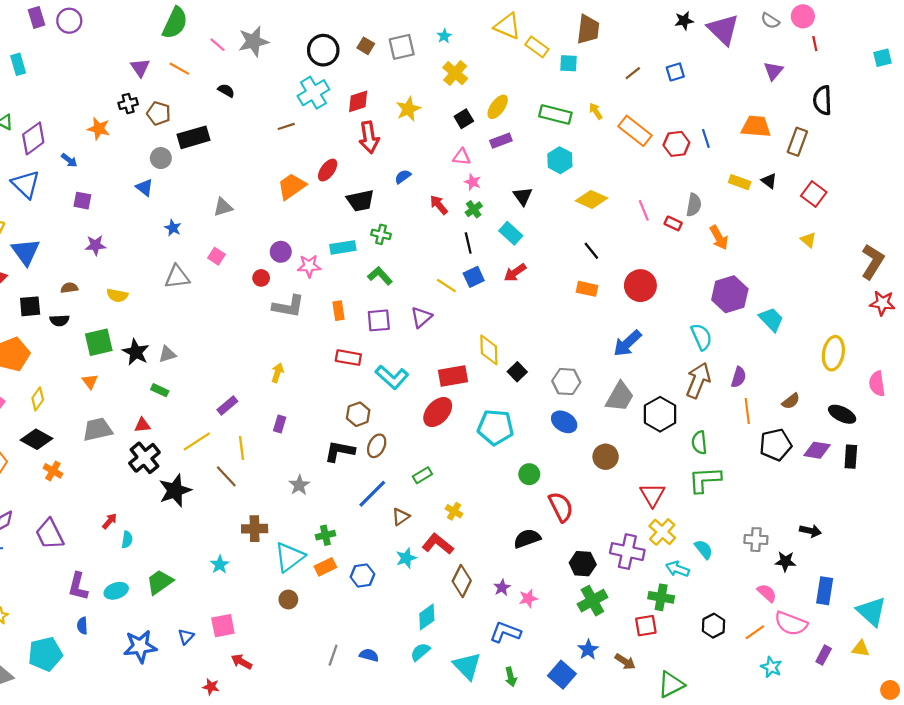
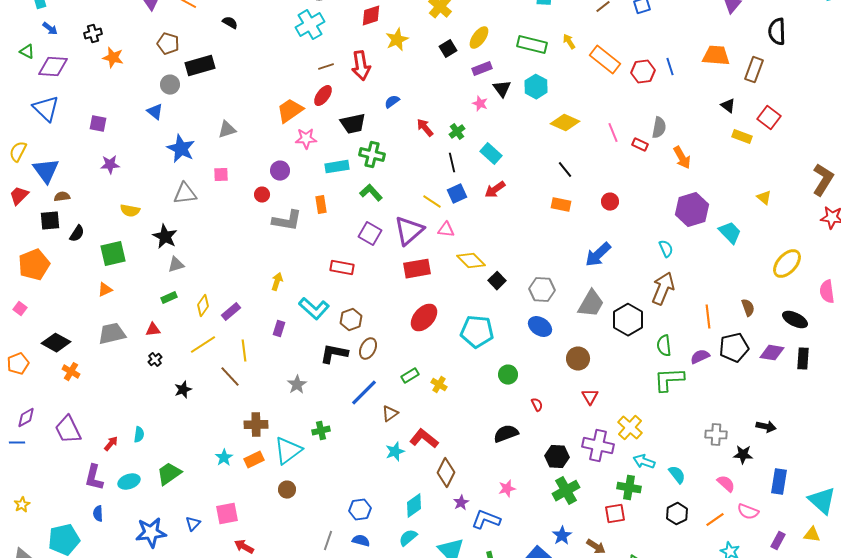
red diamond: (358, 101) -> (371, 16), moved
black cross: (128, 104) -> (93, 34), moved
brown line: (286, 126) -> (326, 67), moved
purple diamond: (33, 138) -> (53, 67), turned 40
pink triangle: (462, 157) -> (446, 230), moved
blue arrow: (69, 160) -> (50, 29), moved
pink star: (473, 182) -> (480, 104), moved
yellow rectangle: (740, 182) -> (742, 137), moved
black triangle: (523, 196) -> (502, 89), moved
blue star: (173, 228) -> (181, 149), size x1.8
green cross: (381, 234) -> (372, 155), size x1.4
yellow triangle: (808, 240) -> (764, 198), moved
pink square: (216, 256) -> (221, 175), turned -35
pink star: (309, 266) -> (306, 139), moved
red circle: (640, 286) -> (610, 202), size x0.6
brown semicircle: (69, 288) -> (62, 197), moved
orange rectangle: (338, 311) -> (321, 205), moved
purple triangle: (421, 317) -> (409, 231), size x1.5
black semicircle: (59, 320) -> (77, 234), turned -54
purple square: (379, 320) -> (370, 234), turned 35
cyan semicircle: (701, 337) -> (666, 249), size x0.7
yellow diamond: (489, 350) -> (471, 261), turned -44
black star: (136, 352) -> (165, 237), moved
yellow ellipse: (833, 353) -> (787, 264), turned 32
red rectangle: (453, 376) -> (417, 269), moved
cyan L-shape: (392, 377) -> (314, 309), moved
purple semicircle: (739, 377) -> (700, 357), moved, turned -132
orange triangle: (90, 382) -> (105, 290), turned 42
green rectangle: (160, 390) -> (169, 298), turned -49
yellow diamond: (38, 399) -> (203, 306), moved
brown semicircle: (791, 401) -> (748, 308), turned -72
black cross: (144, 458) -> (155, 360), size x0.5
black star: (175, 491) -> (183, 390), size x0.6
red triangle: (652, 495) -> (590, 397), moved, size x0.7
red semicircle: (561, 507) -> (537, 405), size x0.5
yellow cross: (454, 511) -> (439, 385), moved
red arrow: (110, 521) -> (111, 444), moved
cyan semicircle: (704, 549) -> (677, 475), moved
orange rectangle: (325, 567) -> (254, 460), moved
blue hexagon: (362, 576) -> (360, 510), moved
purple star: (502, 588) -> (461, 503), moved
pink semicircle: (791, 623) -> (748, 512), size x0.7

